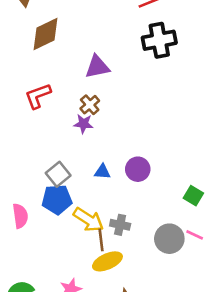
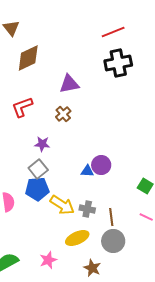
purple star: (83, 124) -> (42, 144), moved
blue triangle: (102, 172) -> (87, 171), moved
gray circle: (169, 239) -> (113, 241), moved
brown line: (101, 240) -> (111, 217), moved

